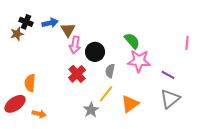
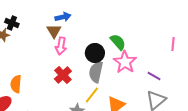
blue arrow: (50, 23) -> (63, 17), moved
black circle: (95, 52) -> (95, 53), moved
pink star: (139, 61) -> (125, 62), turned 30
gray semicircle: (110, 71) -> (96, 72), size x1.5

